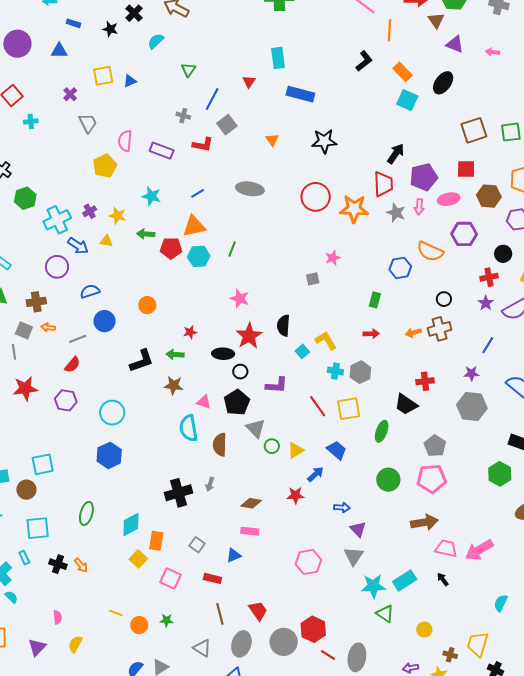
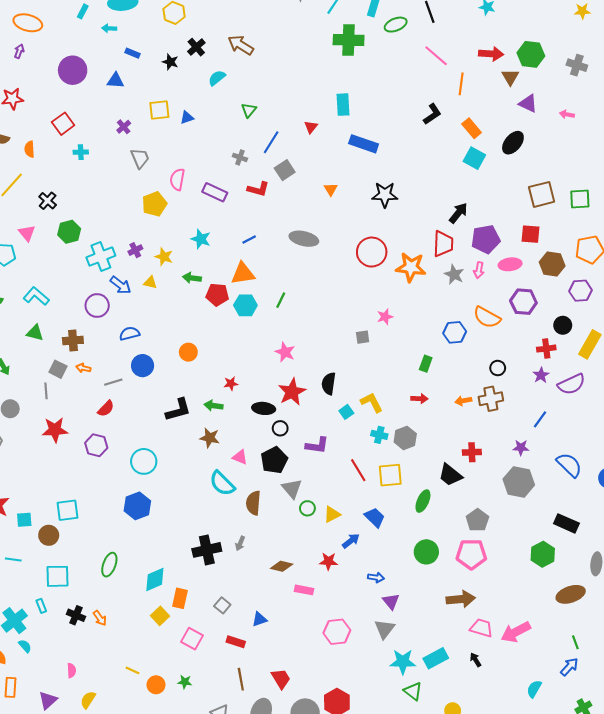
cyan semicircle: (189, 428) -> (222, 483), turned -40
pink rectangle: (250, 531) -> (304, 590), moved

